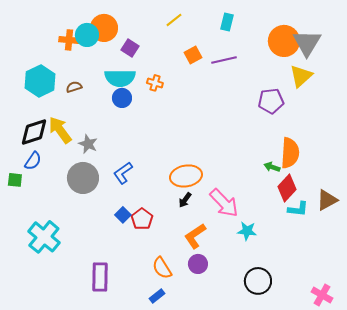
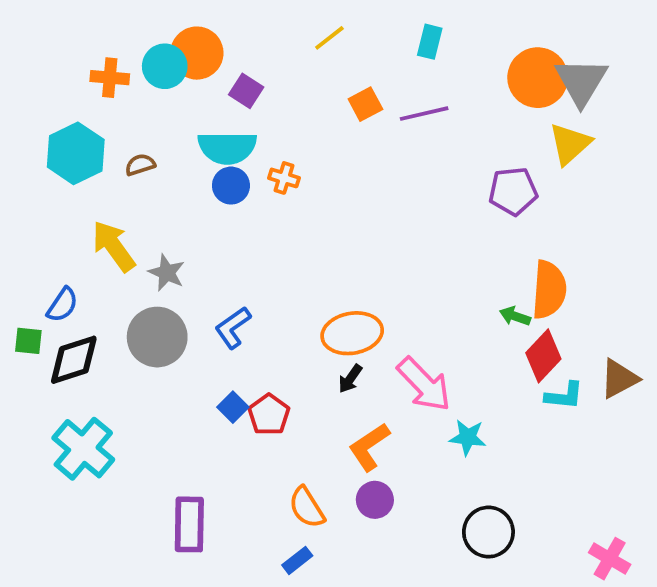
orange cross: (69, 40) -> (110, 78), moved
orange cross: (155, 83) -> (284, 178), moved
black diamond: (34, 132) -> (74, 360), moved

